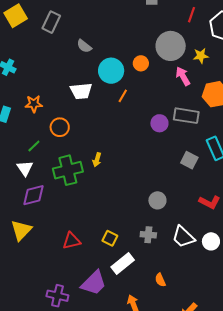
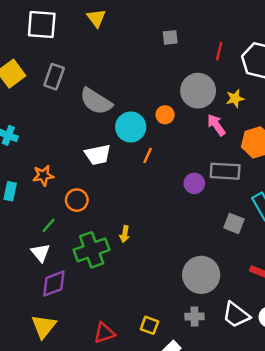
gray semicircle: (84, 46) -> (96, 101), size x1.8
gray circle: (157, 200) -> (201, 275), size x1.8

